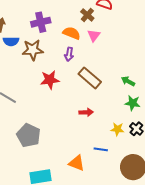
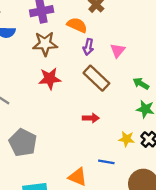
pink triangle: (94, 36) -> (118, 51), moved
brown star: (33, 50) -> (45, 44), moved
purple arrow: (69, 54) -> (88, 47), moved

